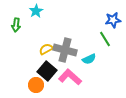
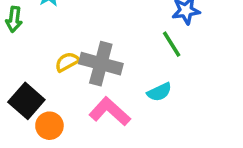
cyan semicircle: (89, 59) -> (159, 92), moved
black square: (47, 71) -> (26, 101), moved

